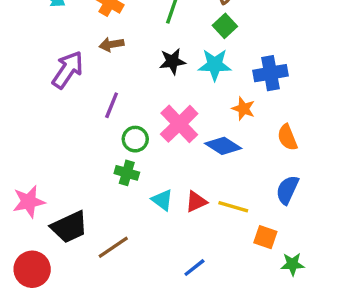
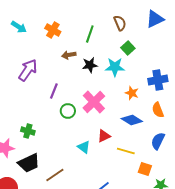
green square: (225, 26) -> (128, 48), moved
brown arrow: (112, 44) -> (69, 55), moved
blue cross: (270, 73) -> (158, 80), moved
blue diamond: (223, 146) -> (132, 120), moved
green cross: (127, 173) -> (28, 131), moved
red triangle: (196, 202) -> (104, 136), moved

